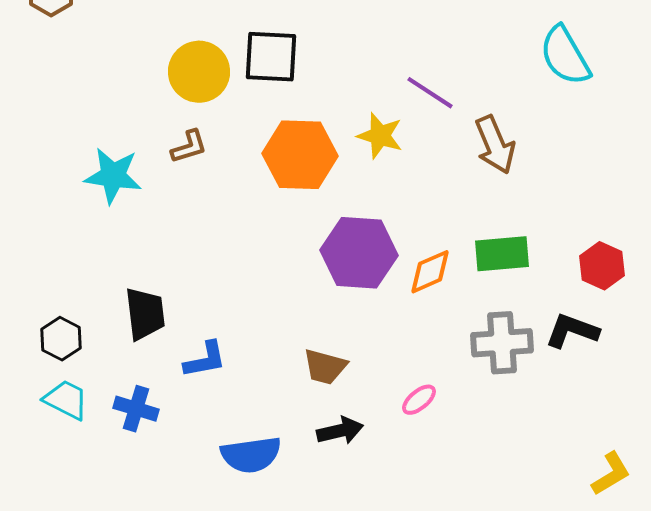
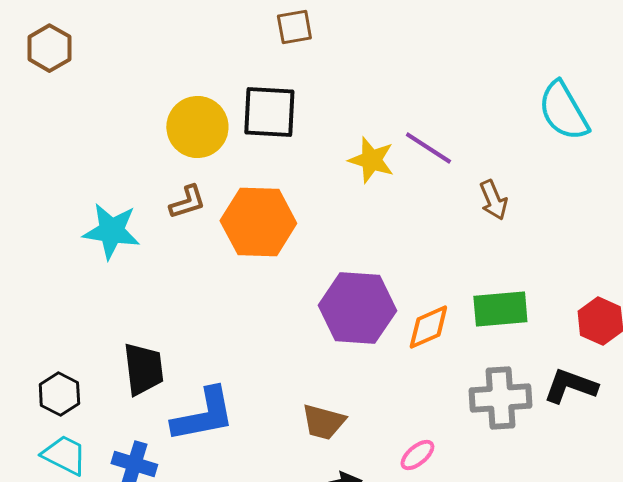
yellow star: (380, 136) -> (371, 160), moved
brown arrow: (495, 145) -> (493, 200), size x0.7
orange hexagon: (300, 155) -> (258, 222), moved
blue L-shape: (205, 360) -> (203, 415), size x1.5

